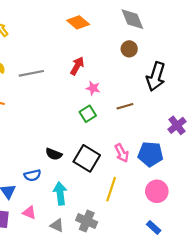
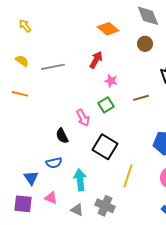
orange diamond: (78, 22) -> (108, 29), moved
pink arrow: (122, 153) -> (83, 118), moved
black semicircle: (54, 154) -> (62, 136), moved, turned 42

